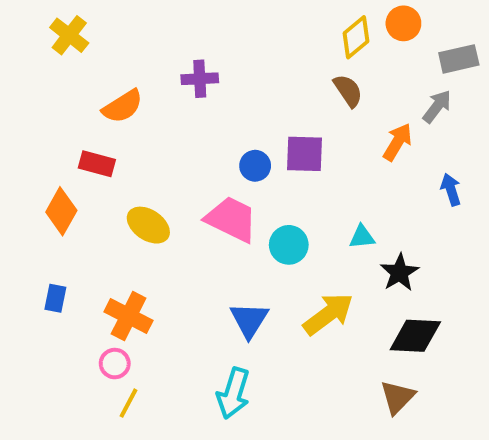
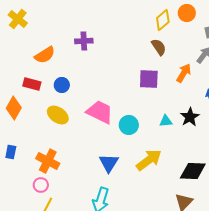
purple square: (305, 154) -> (149, 79), moved
blue circle: (255, 166) -> (62, 85), moved
black star: (399, 273) -> (190, 117), moved

